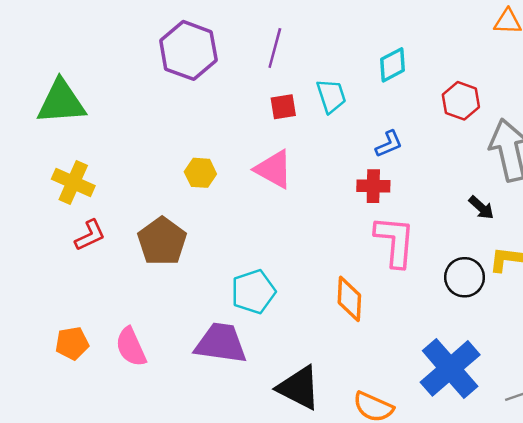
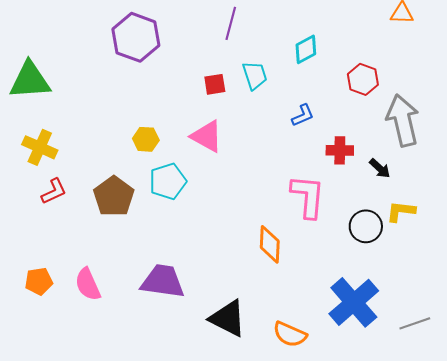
purple line: (275, 48) -> (231, 23), moved
red cross: (373, 186) -> (340, 150), moved
cyan pentagon: (253, 292) -> (168, 181), moved

